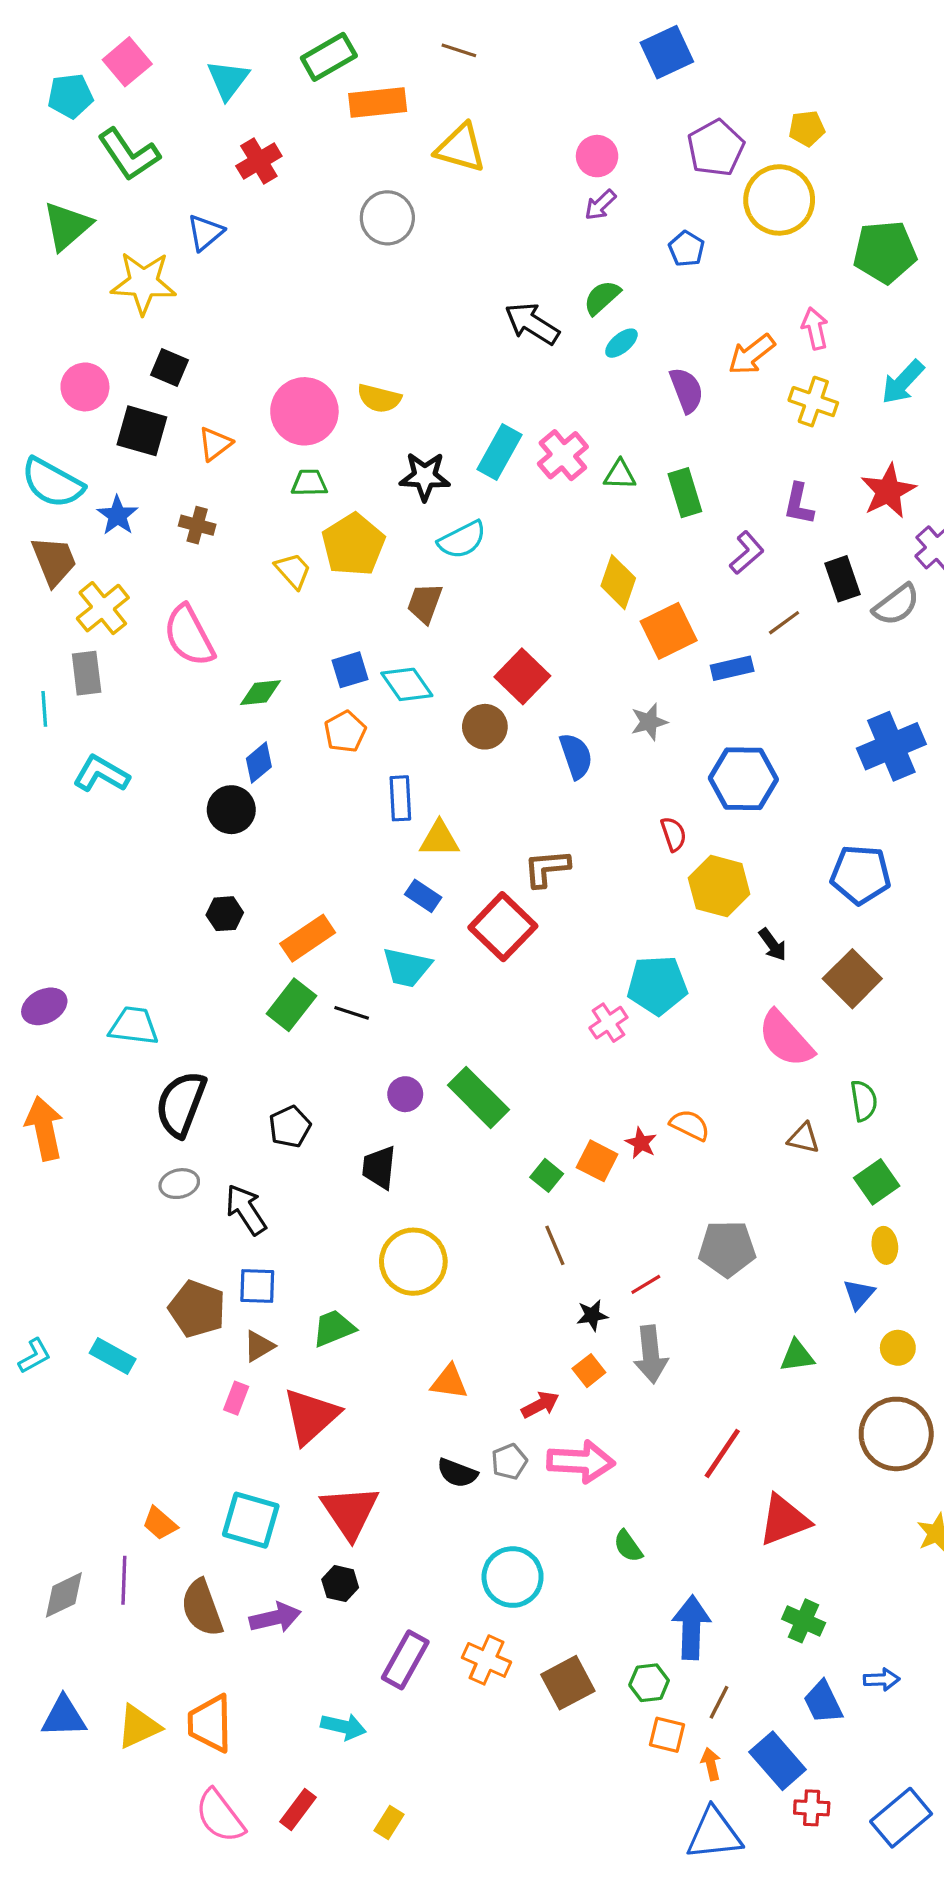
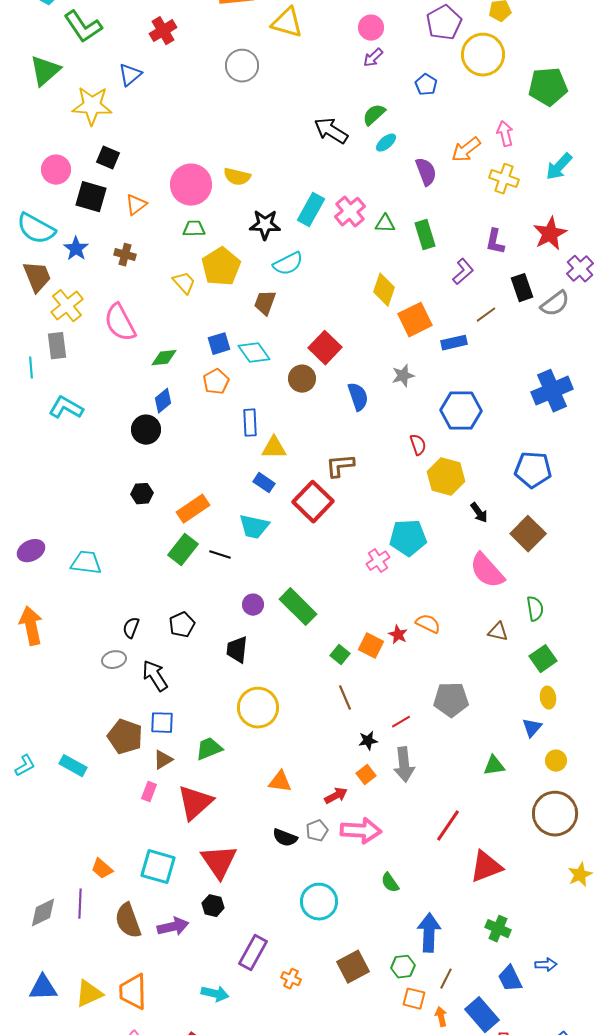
black semicircle: (181, 1104) -> (131, 628), moved, size x0.5
orange cross: (487, 1660) -> (291, 979), moved, size x0.7

